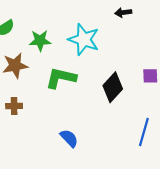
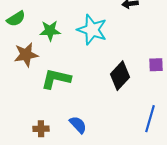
green L-shape: (61, 78) -> (56, 79), moved
brown cross: (14, 106) -> (41, 129), moved

